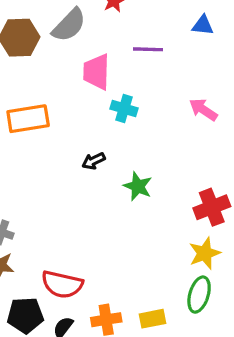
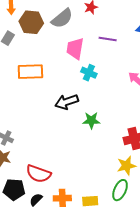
black arrow: (94, 161) -> (67, 102), size x1.6
green star: (138, 186) -> (91, 120), turned -30

